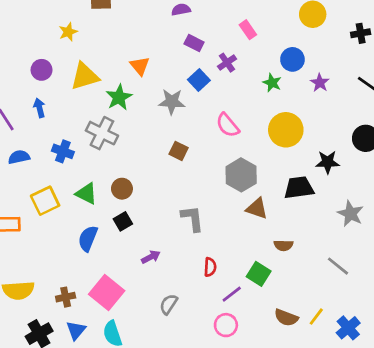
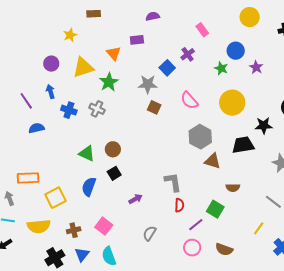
purple rectangle: (194, 43) -> (137, 40), moved, turned -32
orange triangle: (140, 66) -> (114, 53), moved
gray cross: (102, 133) -> (97, 109), size x0.7
blue cross: (63, 151) -> (69, 110), moved
brown square: (179, 151) -> (154, 107), moved
yellow square: (45, 201) -> (55, 198), moved
gray L-shape: (192, 218) -> (173, 182), moved
pink square: (107, 293) -> (104, 226), size x0.7
yellow line: (316, 317) -> (259, 228), moved
brown semicircle: (286, 318) -> (224, 249), moved

